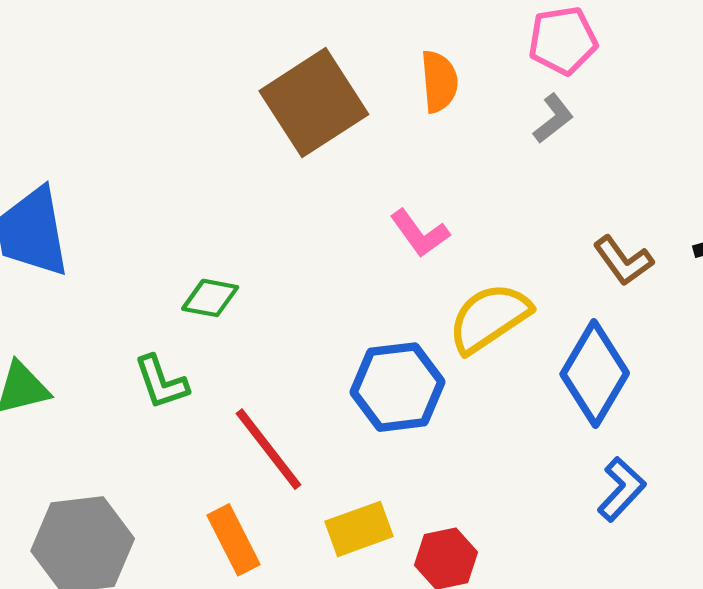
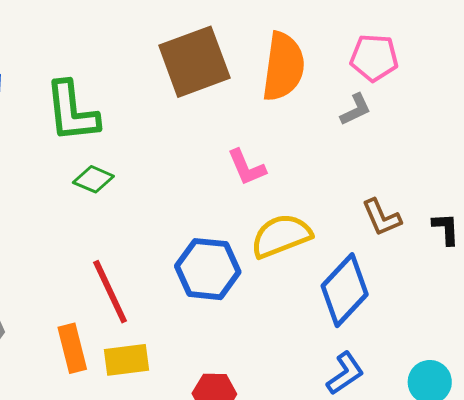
orange semicircle: (439, 81) -> (283, 67), size x1.6
green L-shape: (161, 382) -> (72, 112), moved, size x1.6
yellow rectangle: (359, 529) -> (127, 360), moved

